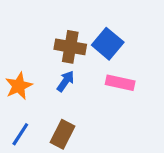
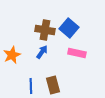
blue line: (20, 134) -> (31, 86), moved, turned -35
brown rectangle: (62, 134) -> (53, 85), moved, turned -42

